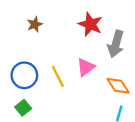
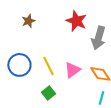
pink triangle: (86, 67) -> (72, 70), moved
green square: (23, 108) -> (48, 93), moved

